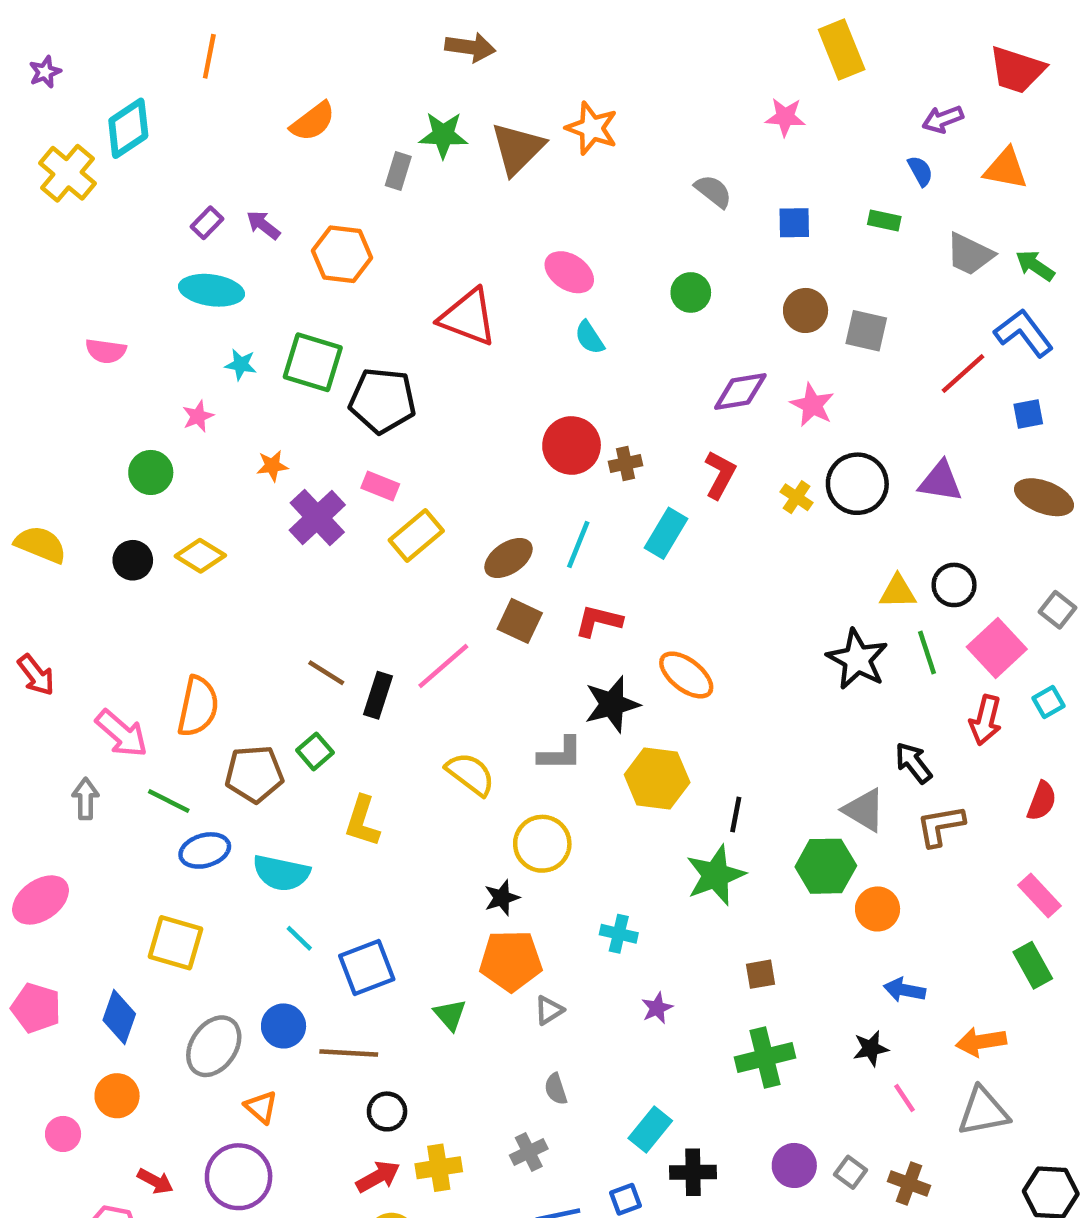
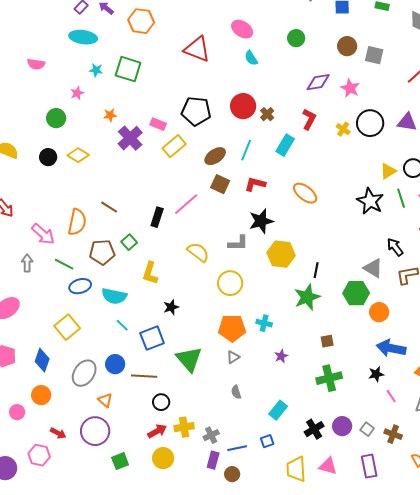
black pentagon: (383, 400) -> (196, 111), moved
brown cross: (626, 463) -> (267, 114), turned -32
yellow triangle: (898, 592) -> (388, 171), turned -30
brown line: (326, 673) -> (109, 207), moved
orange ellipse: (686, 675) -> (305, 193), moved
black star: (502, 898) -> (171, 307), moved
yellow square: (176, 943) -> (67, 327), turned 35
orange pentagon: (511, 961) -> (232, 328), moved
blue arrow: (905, 990) -> (391, 348), size x1.6
green triangle: (450, 1015) -> (189, 359), size x1.8
gray cross: (529, 1152) -> (211, 435), moved
black cross: (693, 1172) -> (314, 429), moved, turned -30

